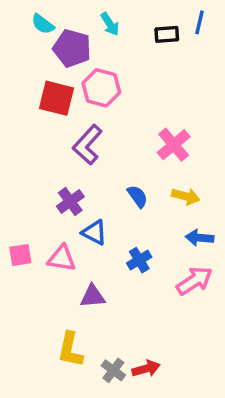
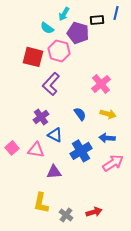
cyan semicircle: (43, 24) -> (47, 28), moved
cyan arrow: (110, 24) -> (64, 14), turned 64
purple pentagon: (72, 48) -> (78, 33), moved
blue arrow: (199, 238) -> (107, 138), moved
pink square: (20, 255) -> (12, 148), turned -32
blue cross: (139, 260) -> (81, 151), size x1.5
red arrow: (146, 369) -> (94, 212), moved

